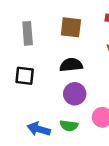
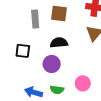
gray rectangle: (28, 33) -> (35, 19), moved
purple circle: (75, 94) -> (52, 64), moved

